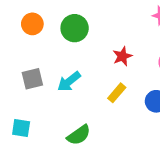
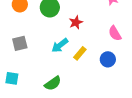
red star: (122, 56) -> (76, 22), moved
cyan arrow: (69, 82) -> (60, 45), moved

